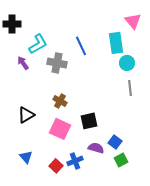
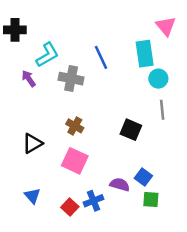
black square: (89, 121) -> (131, 130), moved, turned 36
green square: (121, 160) -> (151, 200), turned 32

